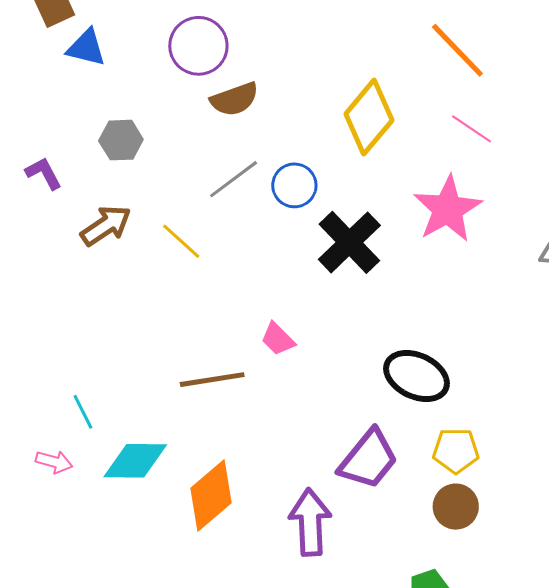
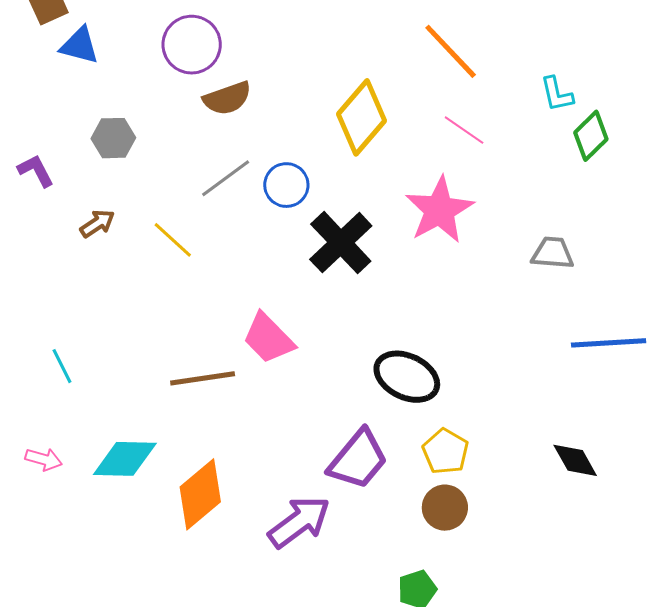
brown arrow: (106, 226) -> (97, 223), size x0.7
pink trapezoid: (278, 339) -> (268, 338), size x1.5
cyan line: (83, 412) -> (62, 366), moved
yellow pentagon: (456, 451) -> (445, 452), turned 30
purple arrow: (310, 522) -> (299, 522), turned 56

